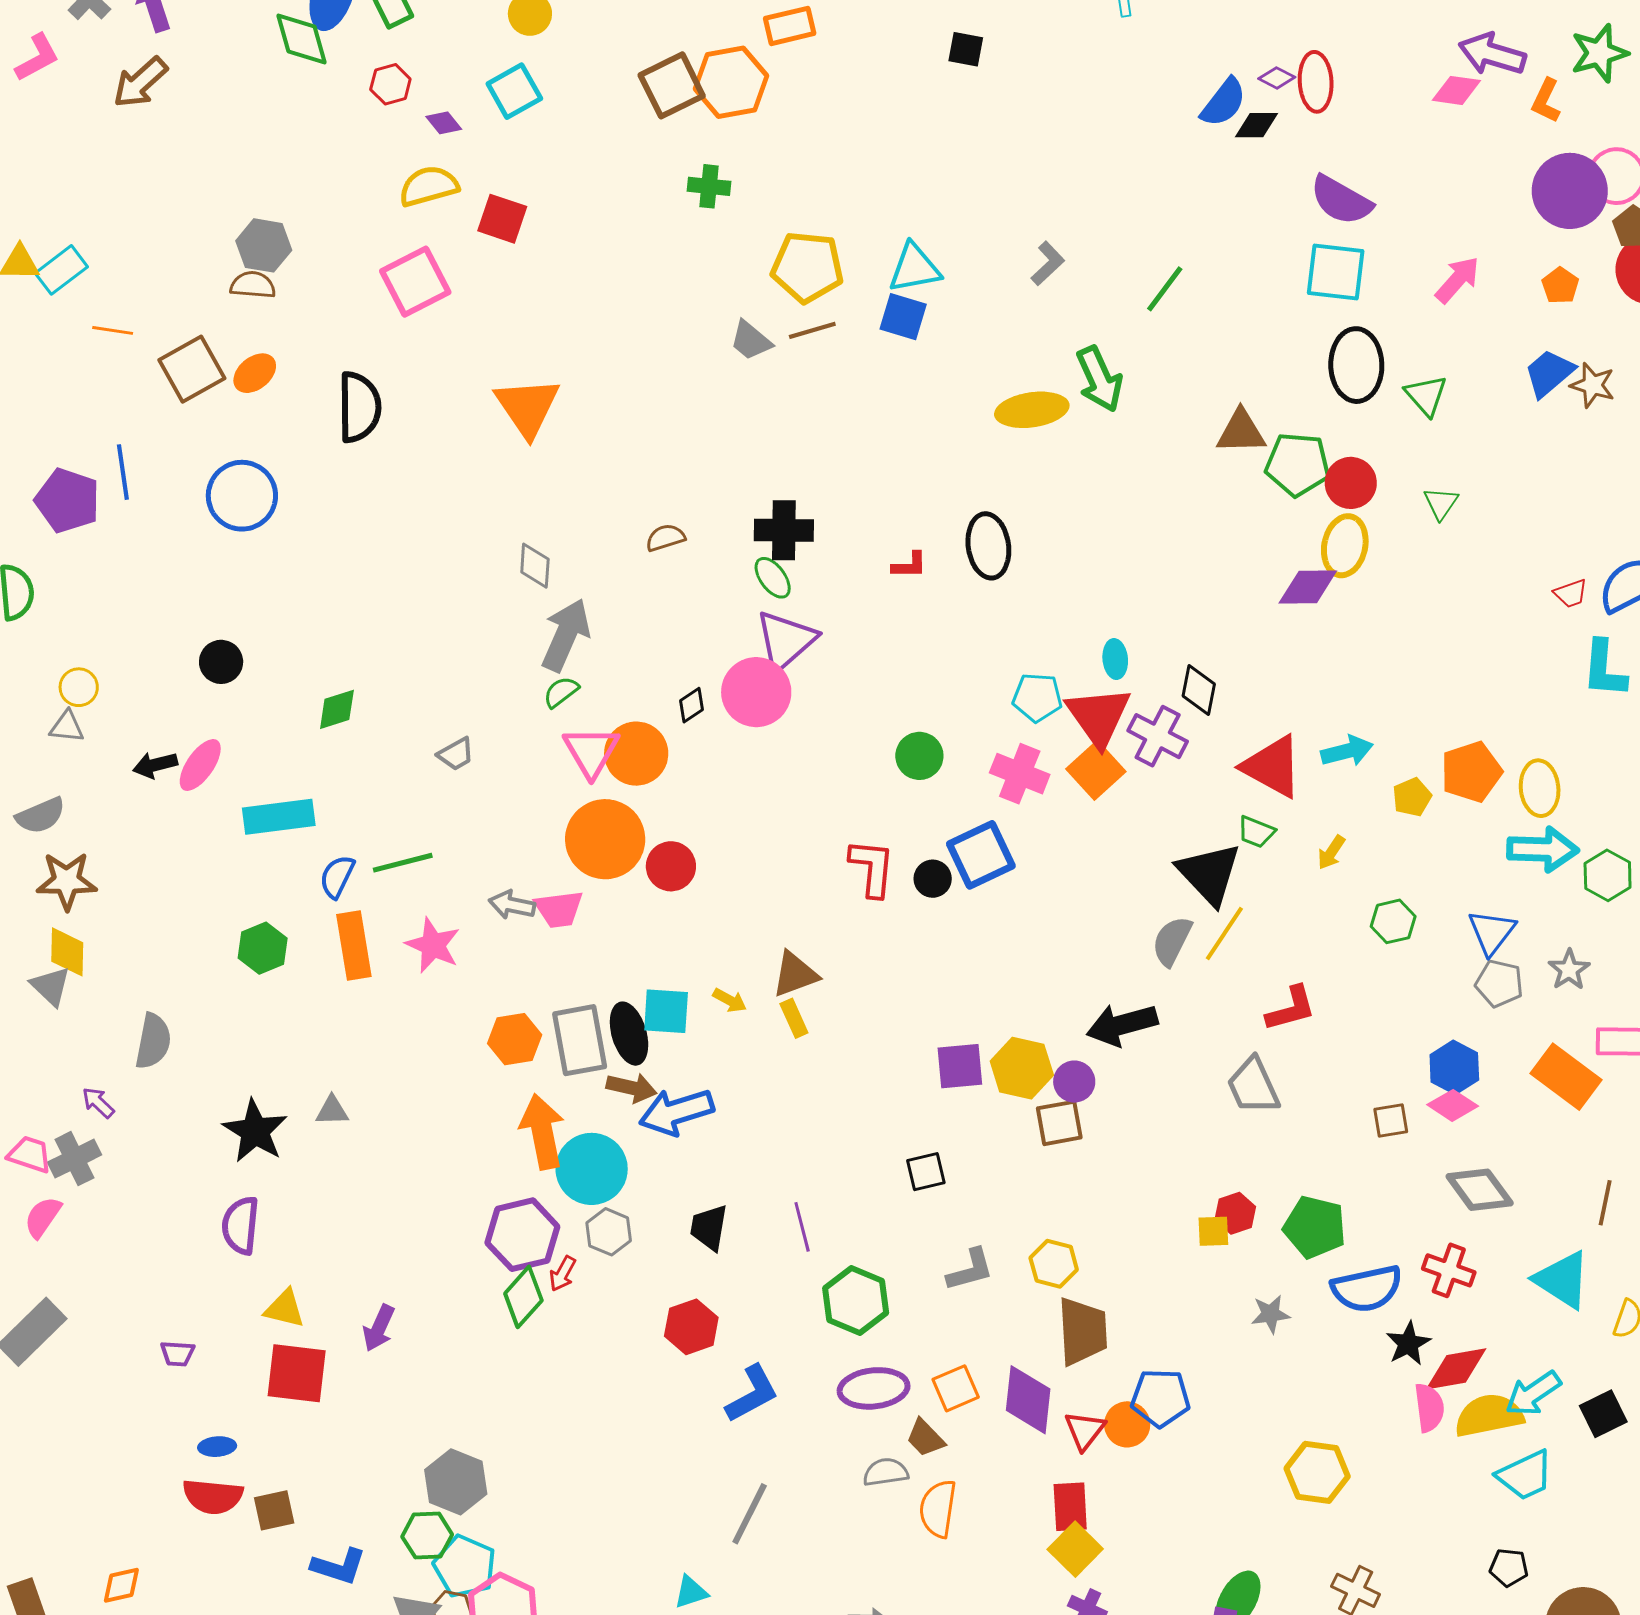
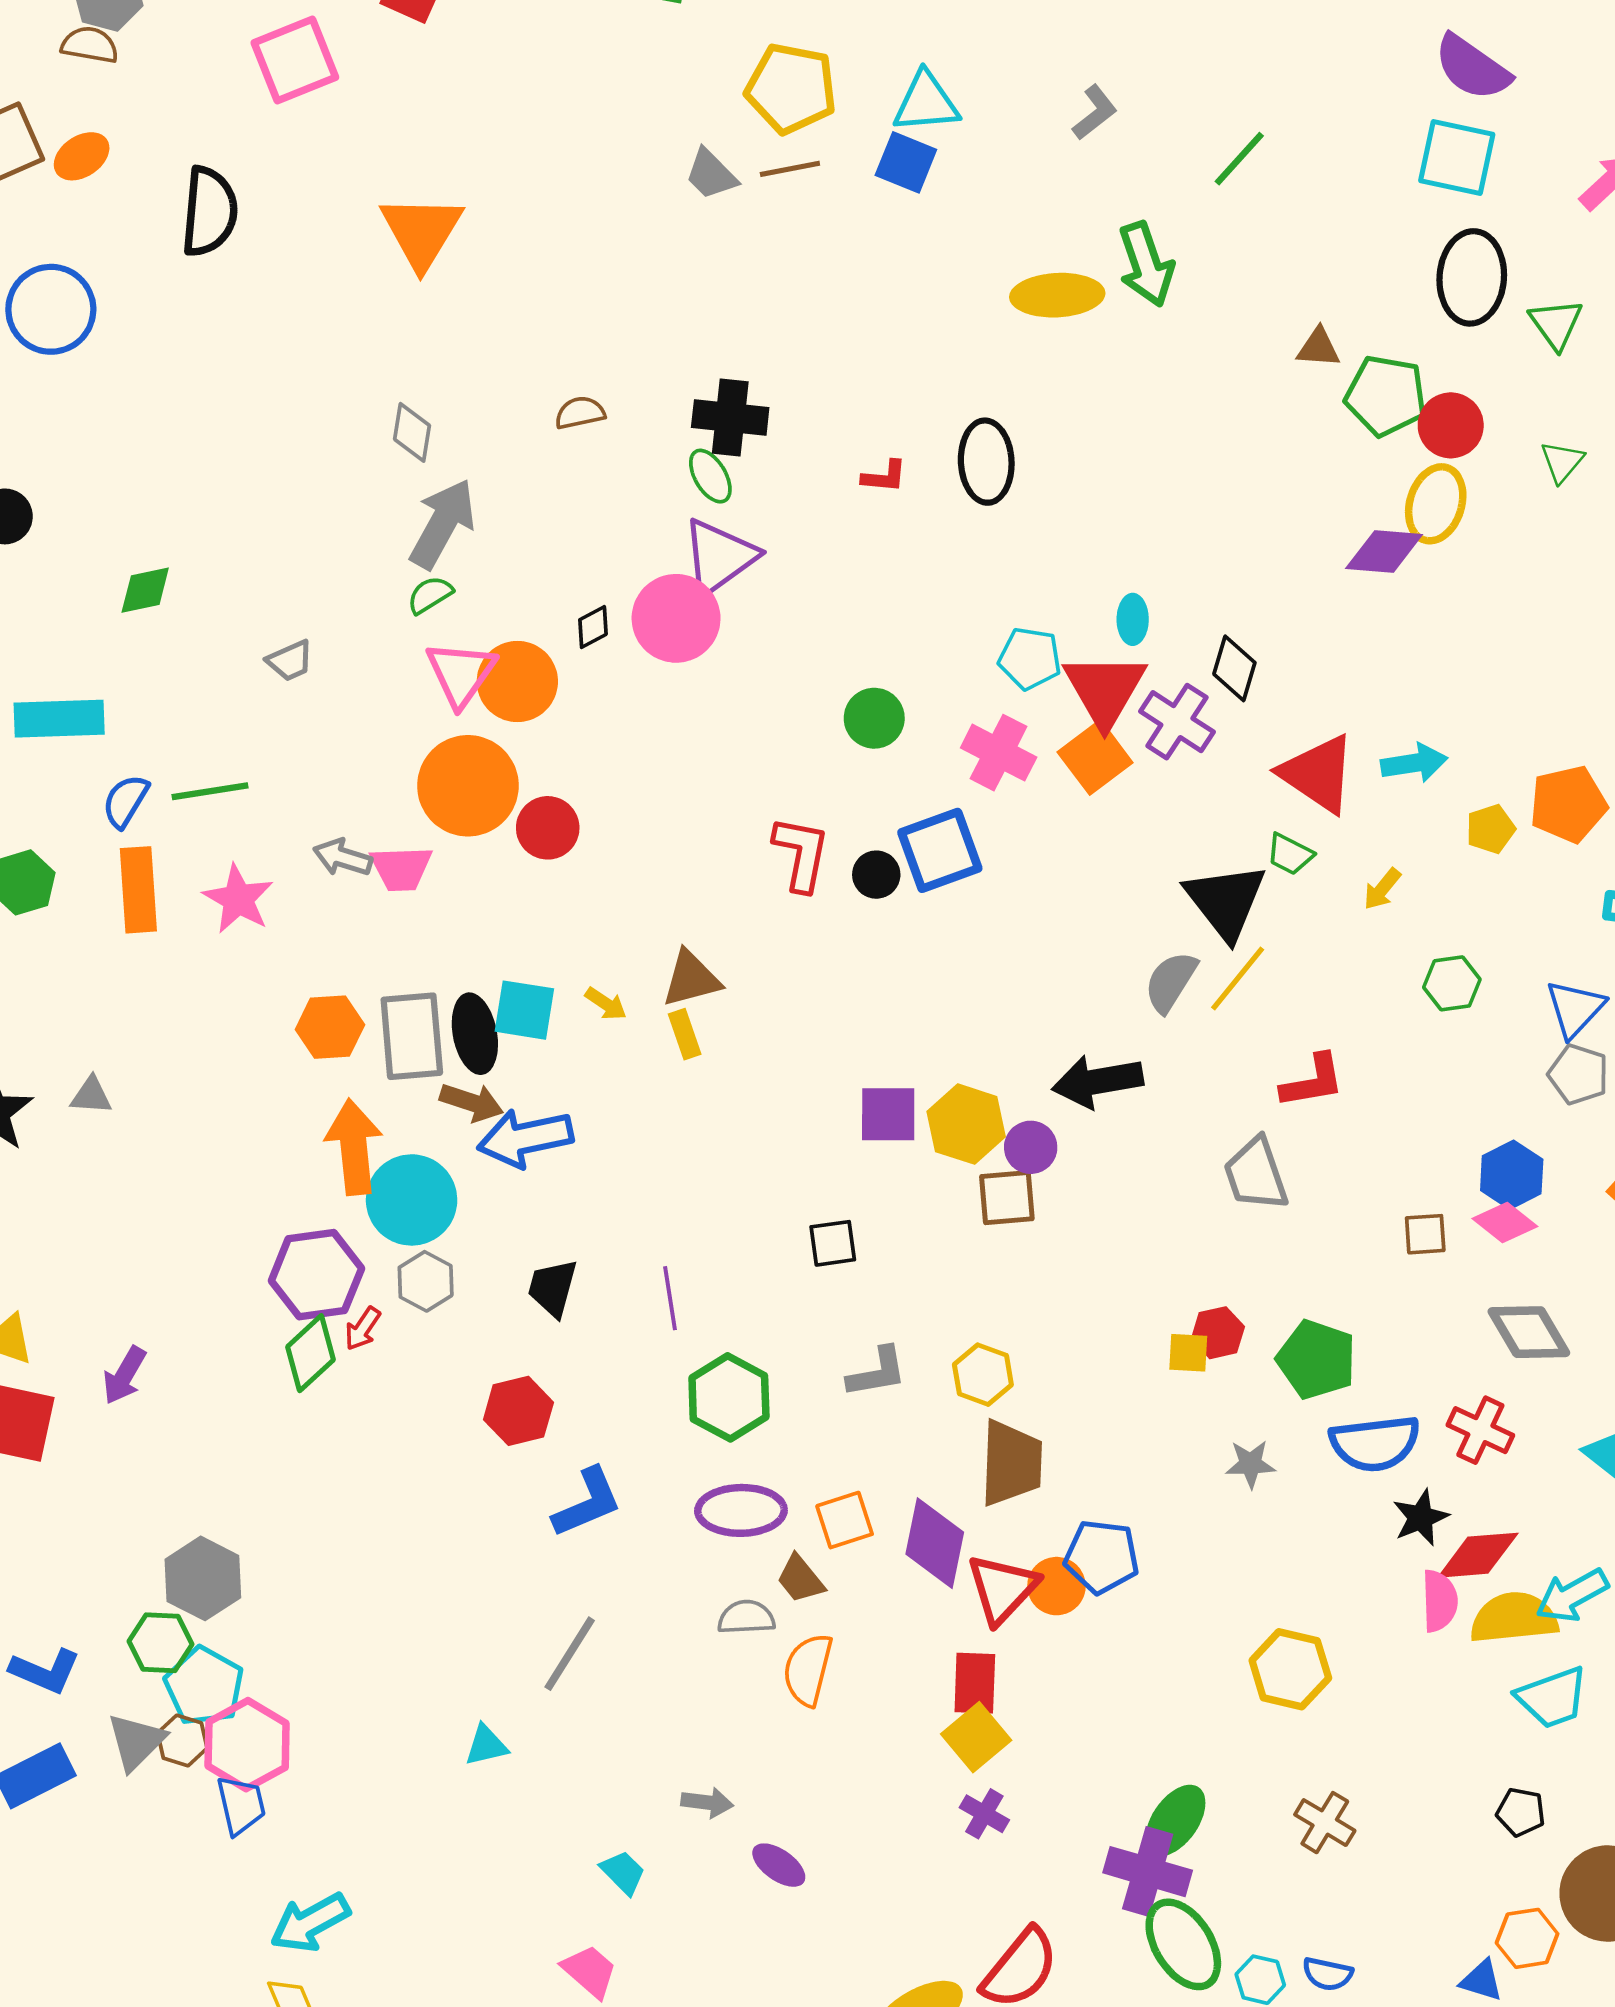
brown triangle: (1241, 432) -> (1318, 348), size x0.7
red triangle: (1085, 1430) -> (1002, 1589), size x1.4

